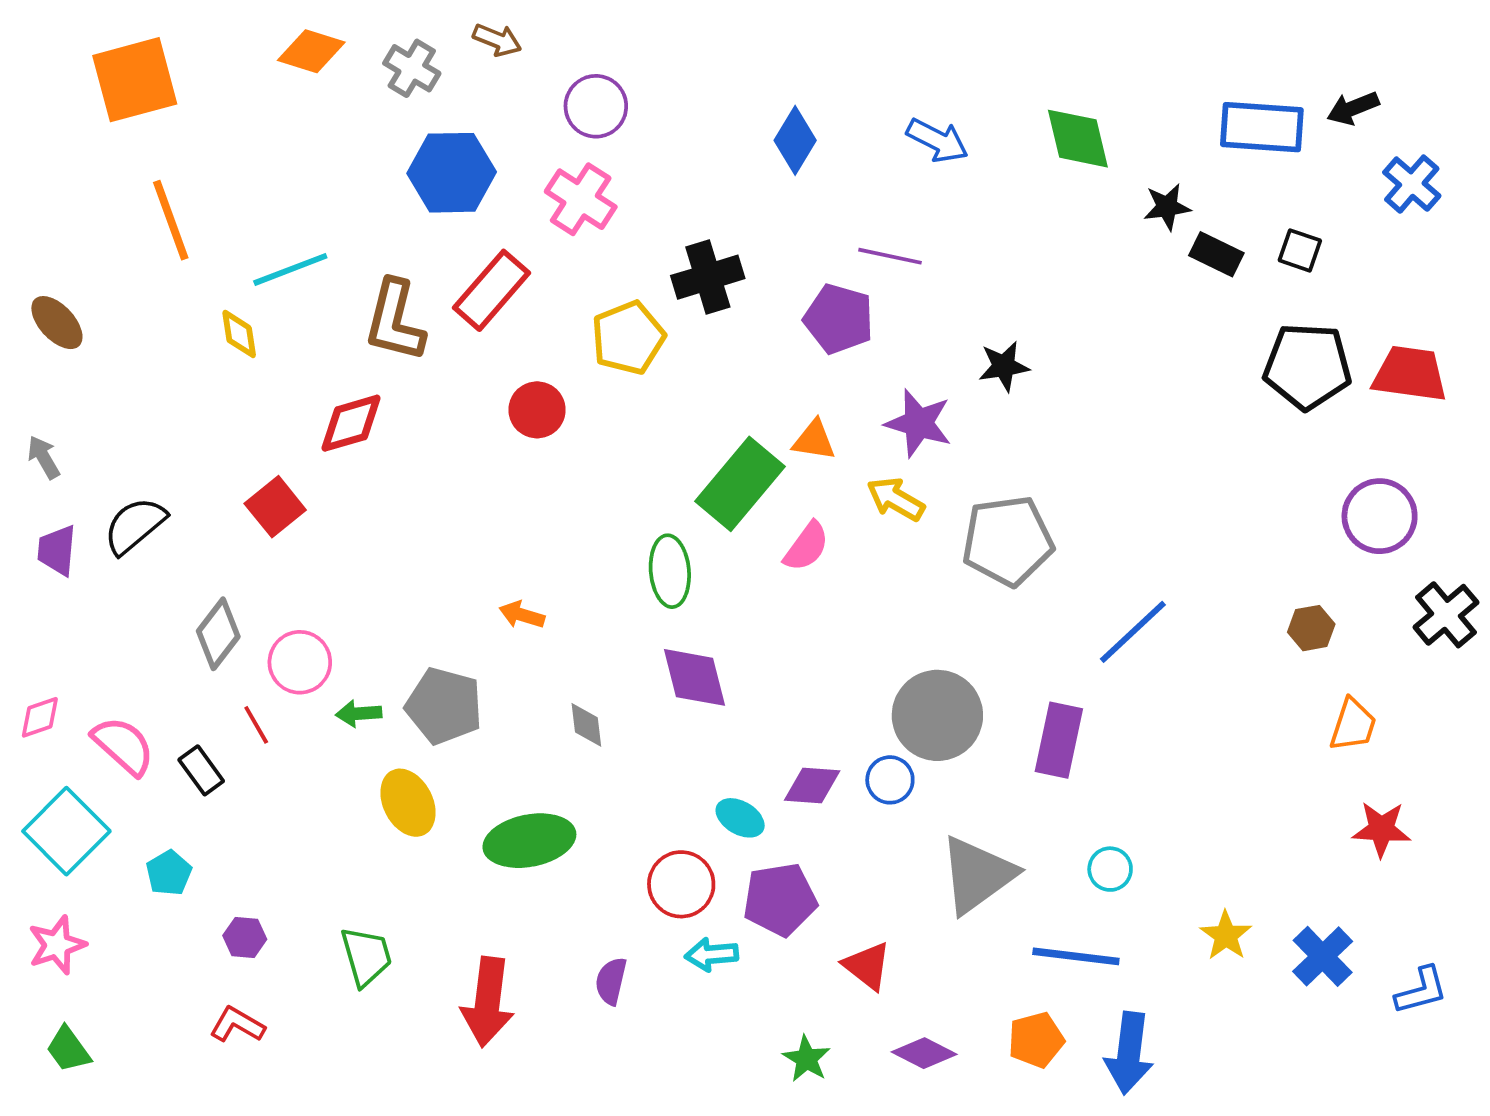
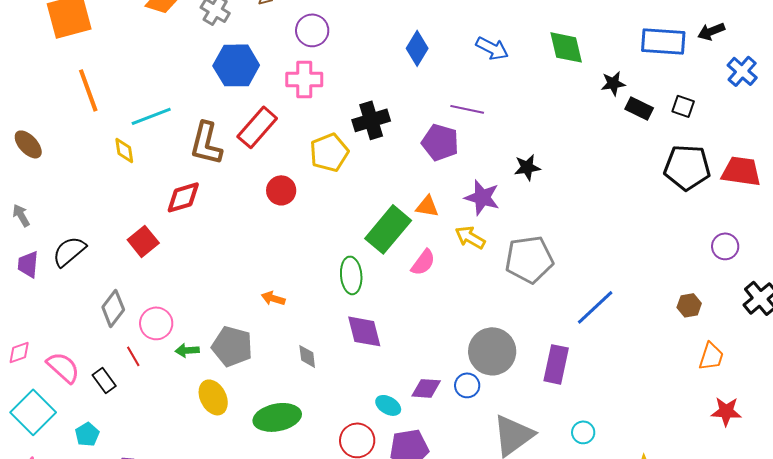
pink cross: (581, 199) -> (304, 79), turned -33
purple circle: (1380, 516) -> (725, 246), size x0.7

